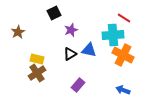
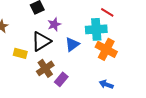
blue triangle: (89, 50) -> (72, 44), turned -49
black triangle: (70, 54) -> (41, 41), moved, size x1.5
brown cross: (37, 73) -> (45, 68), moved

